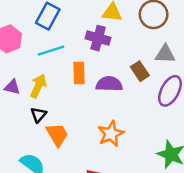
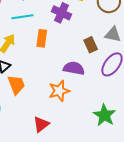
purple semicircle: (109, 84) -> (74, 68), moved

